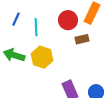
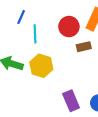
blue line: (16, 19) -> (21, 17), moved

